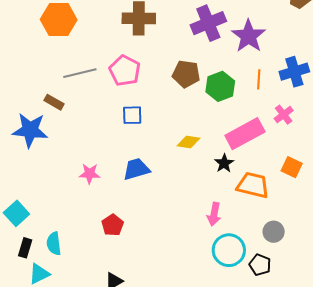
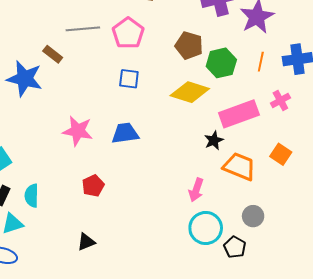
yellow diamond: (188, 142) -> (190, 92), moved, size x1.6
pink star: (90, 174) -> (78, 131), size x1.4

